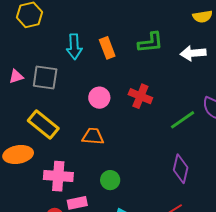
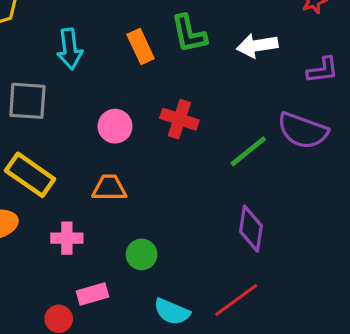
green L-shape: (150, 43) -> (189, 34), turned 88
orange rectangle: (107, 48) -> (141, 46), moved
pink cross: (58, 176) -> (67, 238), moved, size x0.7

